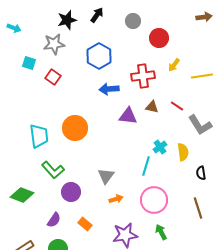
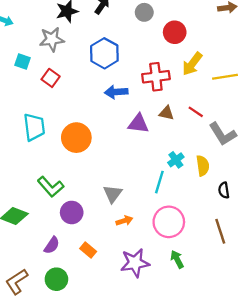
yellow arrow: (174, 65) -> (192, 64), size x1.5
cyan trapezoid: (39, 136) -> (34, 127), moved

